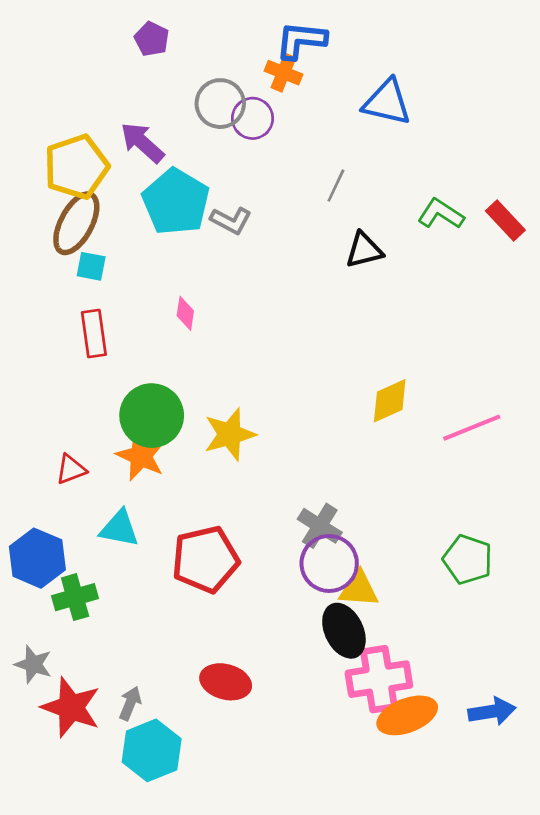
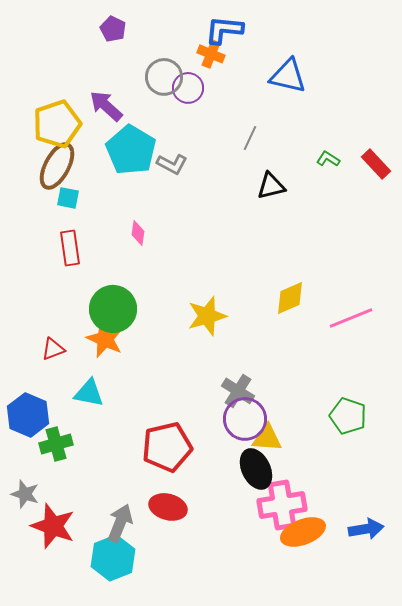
green L-shape: (441, 214) -> (328, 159), size x0.7
yellow star: (230, 434) -> (207, 316), moved
red pentagon: (205, 559) -> (167, 447), moved
gray arrow: (130, 703) -> (120, 523), moved, size x1.5

